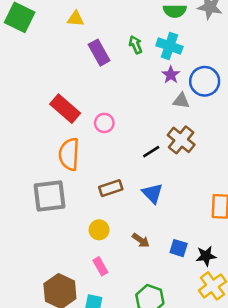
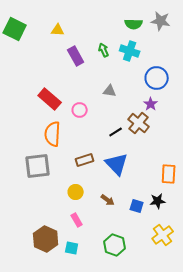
purple star: (171, 75) -> (151, 104), moved
gray triangle: (181, 101) -> (110, 91), moved
blue triangle: (153, 193) -> (117, 164), size x1.4
black star: (206, 256) -> (158, 201), moved

